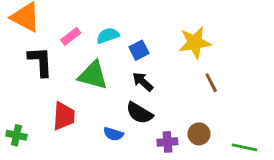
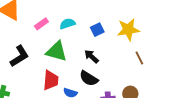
blue square: (139, 50) -> (97, 30), moved
black L-shape: (40, 62) -> (19, 56), moved, turned 60
red trapezoid: (64, 116) -> (51, 80), moved

